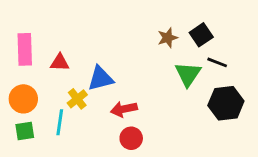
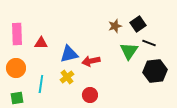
yellow cross: (77, 99) -> (67, 77), moved
red arrow: (124, 109) -> (91, 61), moved
green square: (25, 131) -> (17, 98), moved

